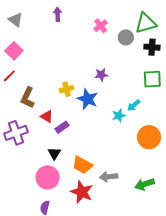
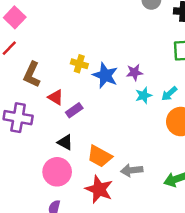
purple star: (101, 75) -> (135, 72), moved
yellow cross: (66, 89) -> (79, 64), turned 32
cyan arrow: (134, 105) -> (169, 94), moved
purple cross: (16, 133) -> (18, 118), turned 30
black triangle: (54, 153) -> (65, 142), turned -32

